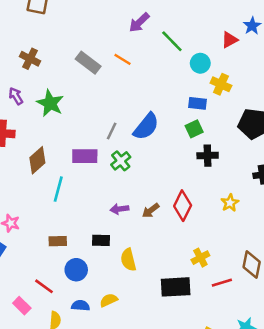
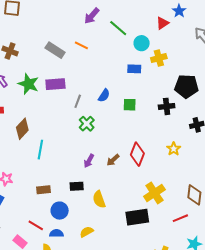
yellow cross: (221, 84) -> (159, 58), turned -35
blue rectangle: (198, 103) -> (134, 69), moved
blue semicircle: (146, 126) -> (104, 95), size x0.6
green square: (194, 129) -> (130, 105), moved, turned 32
purple rectangle: (85, 156) -> (55, 84), moved
black cross: (208, 156) -> (167, 106), moved
purple arrow: (120, 209) -> (89, 161), turned -48
yellow cross: (200, 258) -> (154, 193), size x1.5
red line: (222, 283) -> (180, 218), moved
blue semicircle: (81, 306) -> (56, 233), moved

